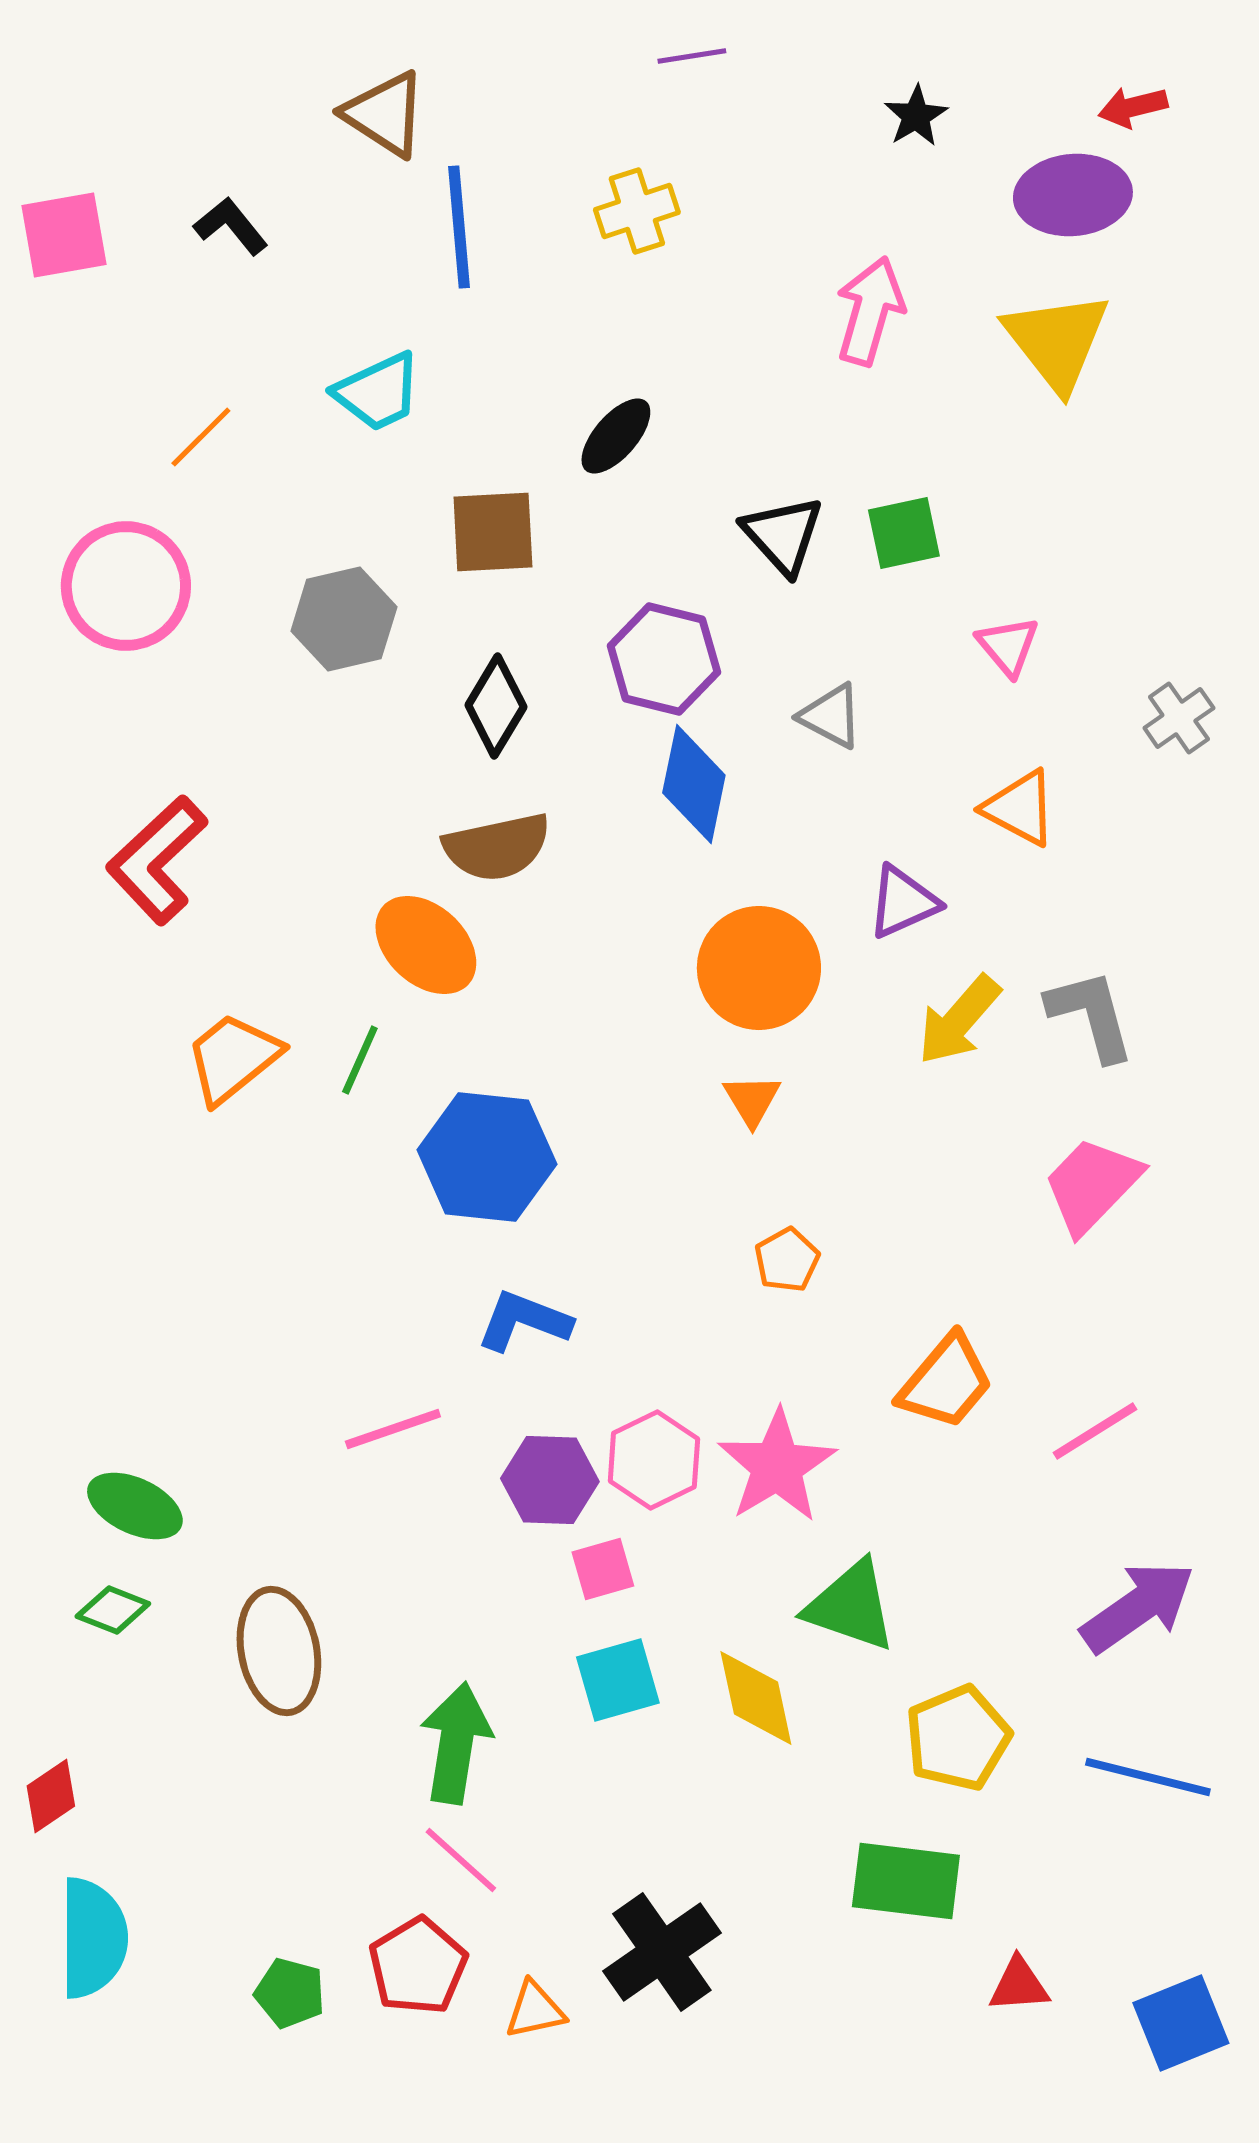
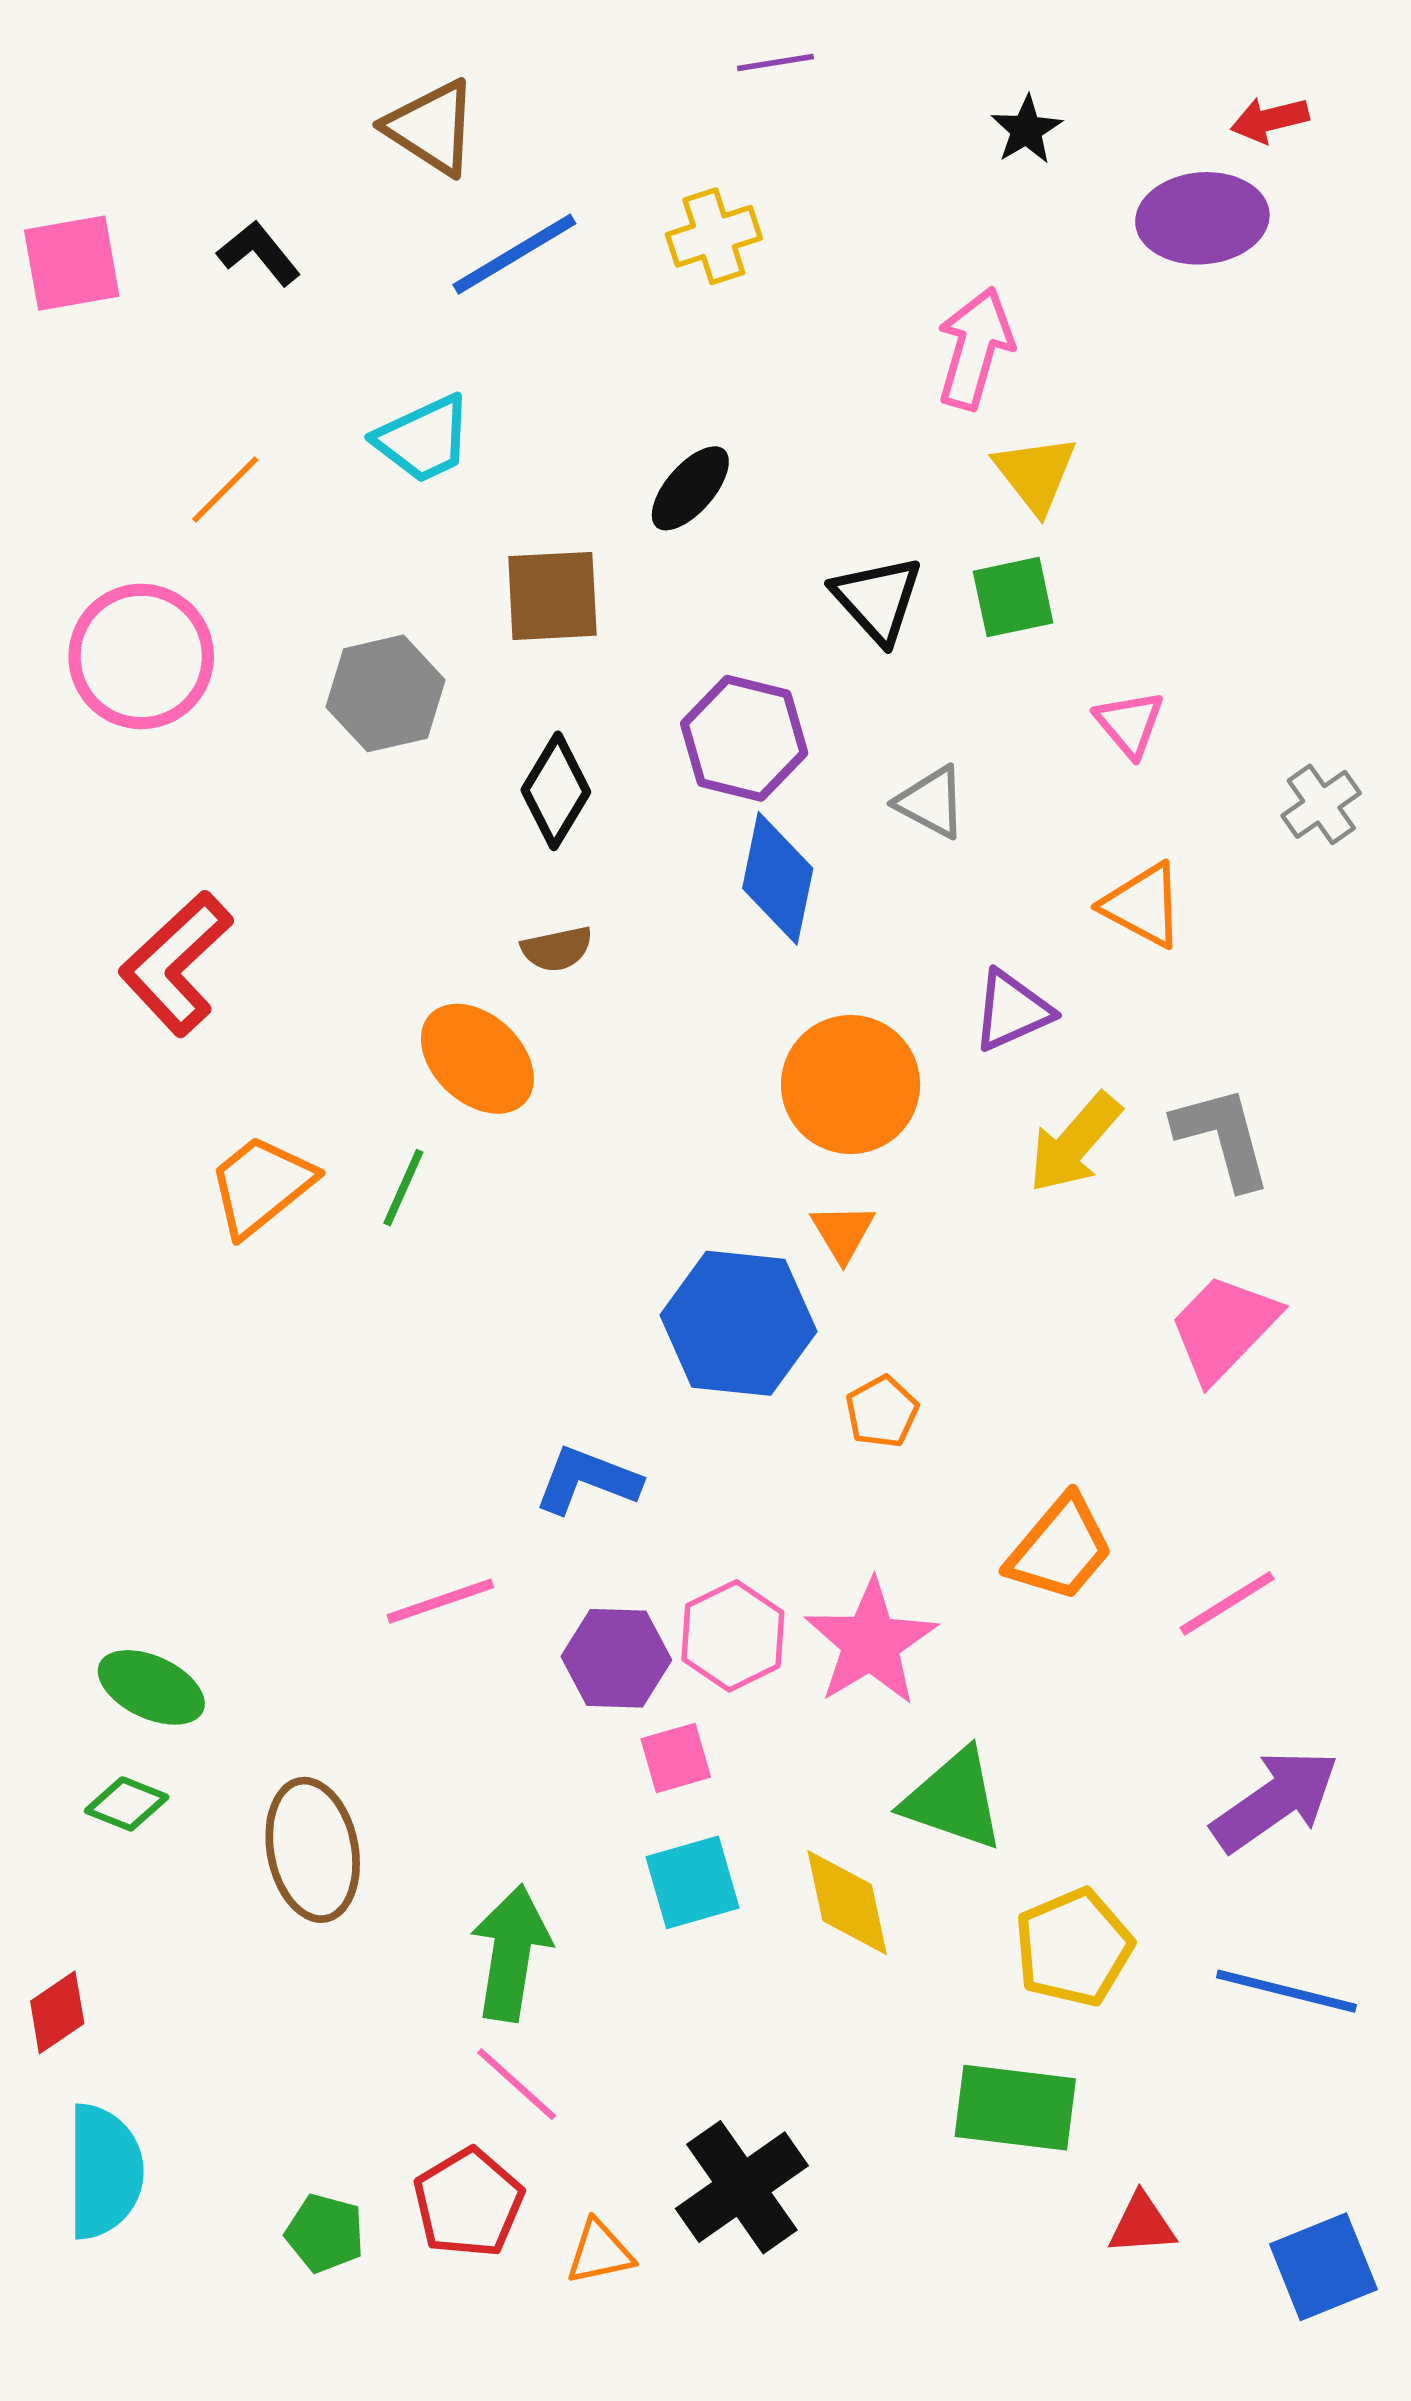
blue line: (459, 227) -> (514, 254), turned 64
yellow triangle: (1057, 341) -> (1035, 474), moved, size x0.7
brown semicircle: (497, 847) -> (557, 949), size x0.6
blue hexagon: (487, 1157) -> (738, 1323), moved

